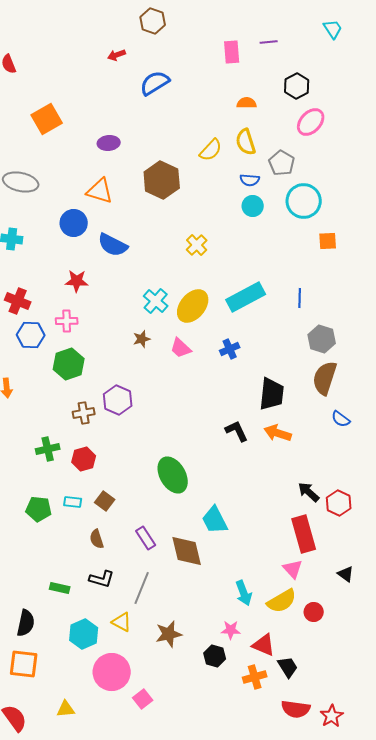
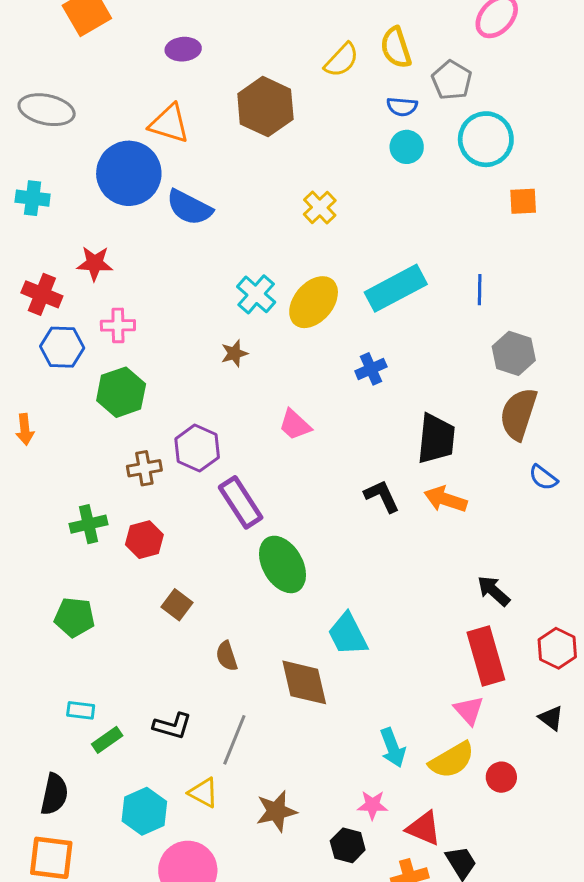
blue circle: (74, 223) -> (129, 173), size x1.5
red star: (77, 281) -> (95, 263), moved
pink trapezoid: (181, 348) -> (295, 425), moved
cyan rectangle: (73, 502) -> (81, 710), moved
red hexagon: (339, 503) -> (557, 648), moved
purple rectangle: (146, 538) -> (241, 502), moved, size x1.4
brown semicircle: (97, 539) -> (227, 656), moved
green rectangle: (60, 588) -> (107, 740), turned -48

